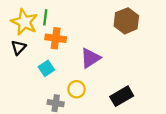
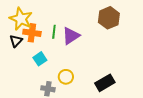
green line: (45, 17) -> (54, 32), moved
orange cross: (56, 38) -> (32, 33), moved
purple triangle: (90, 58) -> (71, 36), moved

